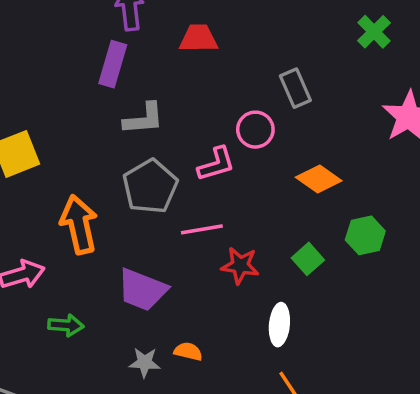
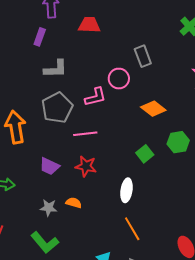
purple rectangle: (113, 64) -> (40, 37), size x0.7
red star: (240, 265) -> (86, 166), moved
purple trapezoid: (142, 290) -> (49, 166), size x0.7

